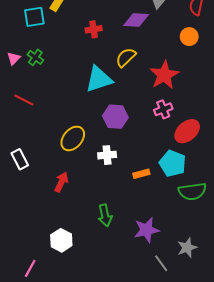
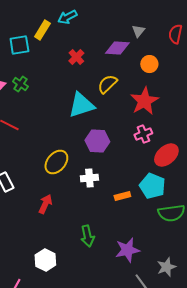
red cross: (94, 29) -> (76, 57), turned -35
orange circle: (189, 37) -> (149, 64), moved

